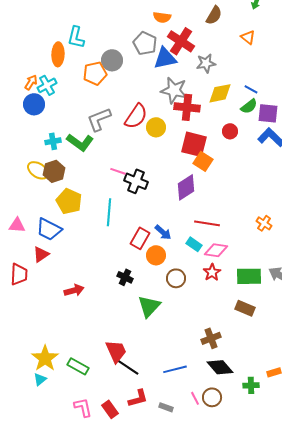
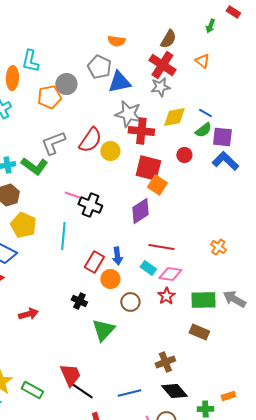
red cross: (181, 41) -> (162, 65), moved
blue arrow: (163, 232) -> (117, 256), turned 42

